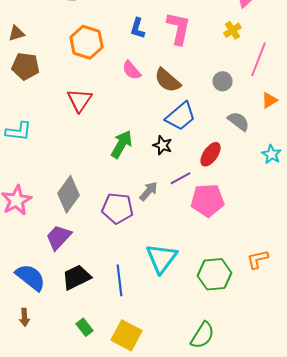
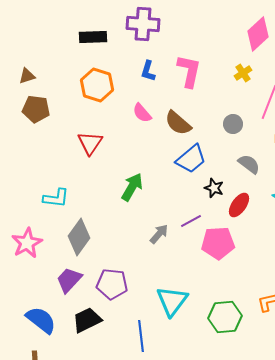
cyan L-shape: (18, 131) -> (56, 198), moved
black star: (162, 145) -> (214, 188), moved
red ellipse: (210, 154) -> (239, 205), moved
purple pentagon: (118, 208) -> (112, 284), moved
blue line: (120, 280) -> (141, 336), moved

